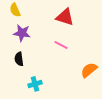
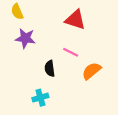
black semicircle: (19, 59) -> (50, 69), moved
orange semicircle: (89, 70) -> (92, 71), moved

